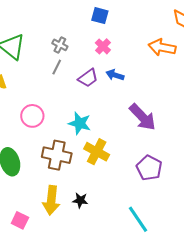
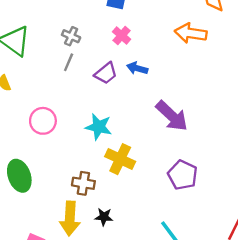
brown cross: (57, 155) -> (83, 183), moved, size x0.7

